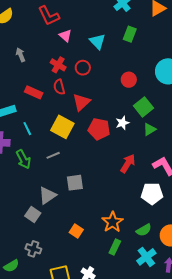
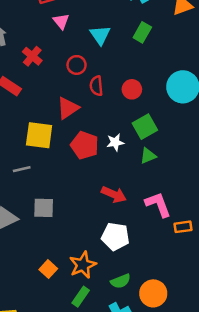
red cross: (58, 65) -> (32, 56), moved
red semicircle: (59, 87) -> (96, 86), moved
yellow square: (62, 127) -> (39, 135), turned -30
red arrow: (128, 164) -> (114, 194), turned 72
white pentagon: (152, 194) -> (115, 236), moved
orange square: (76, 231) -> (48, 269), moved

